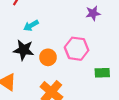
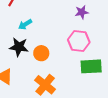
pink hexagon: (77, 49) -> (79, 41), moved
green rectangle: (102, 73) -> (91, 66), size x1.5

